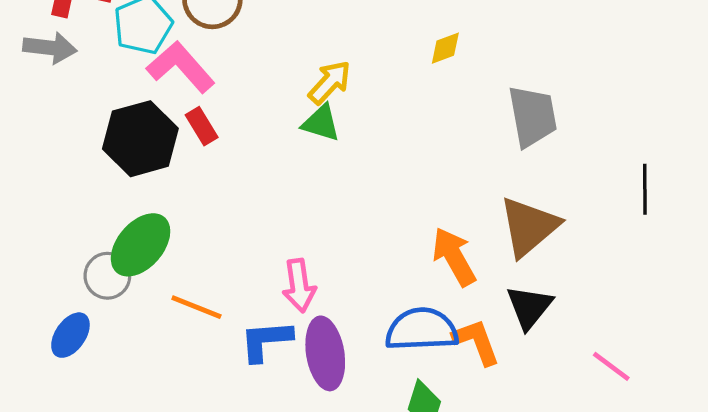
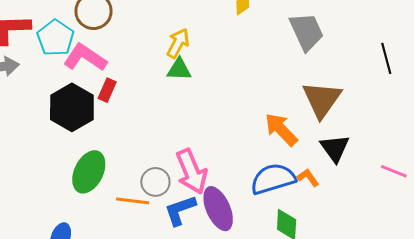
red rectangle: (202, 126) -> (107, 90), turned 70
gray circle: (107, 276) -> (155, 182), moved
pink arrow: (299, 286) -> (191, 172), size x1.4
orange L-shape: (476, 342) -> (308, 178), size x0.7

